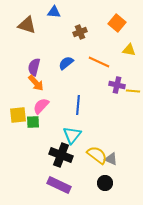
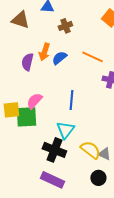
brown cross: (80, 32) -> (65, 26), moved
orange arrow: (36, 83) -> (44, 52), moved, turned 60
green square: (33, 122) -> (26, 117), size x1.6

